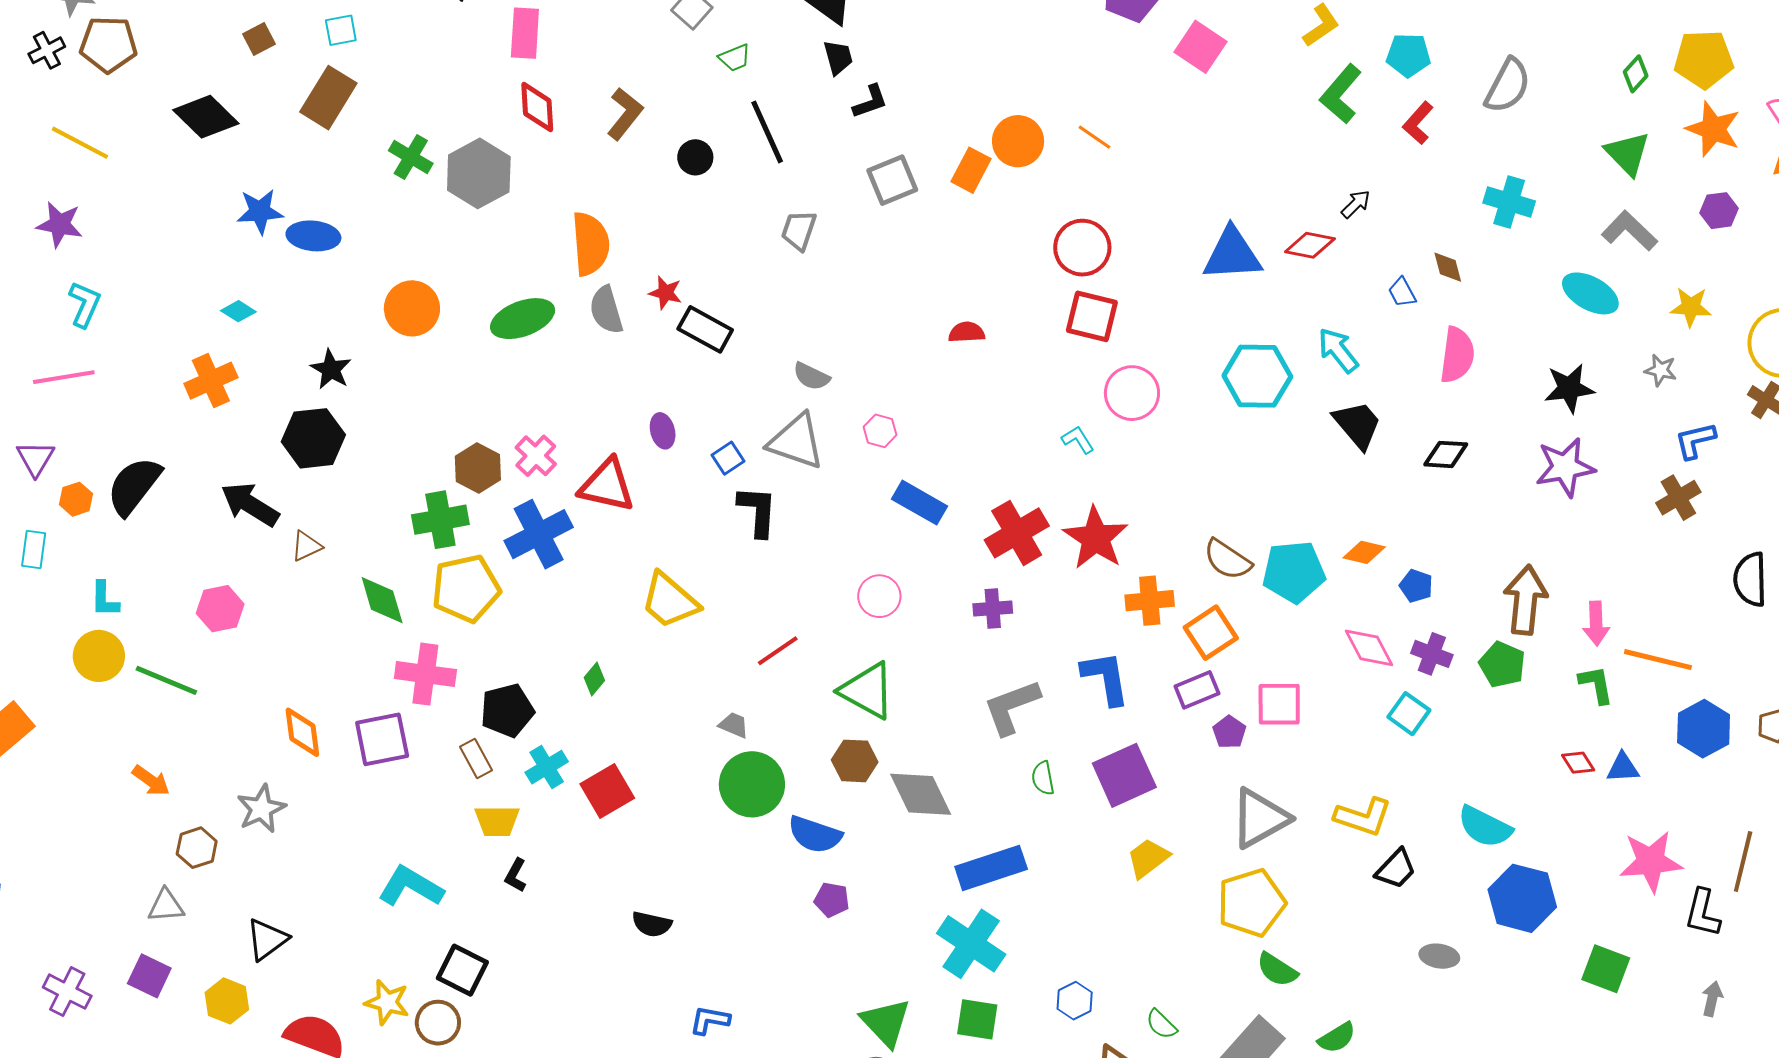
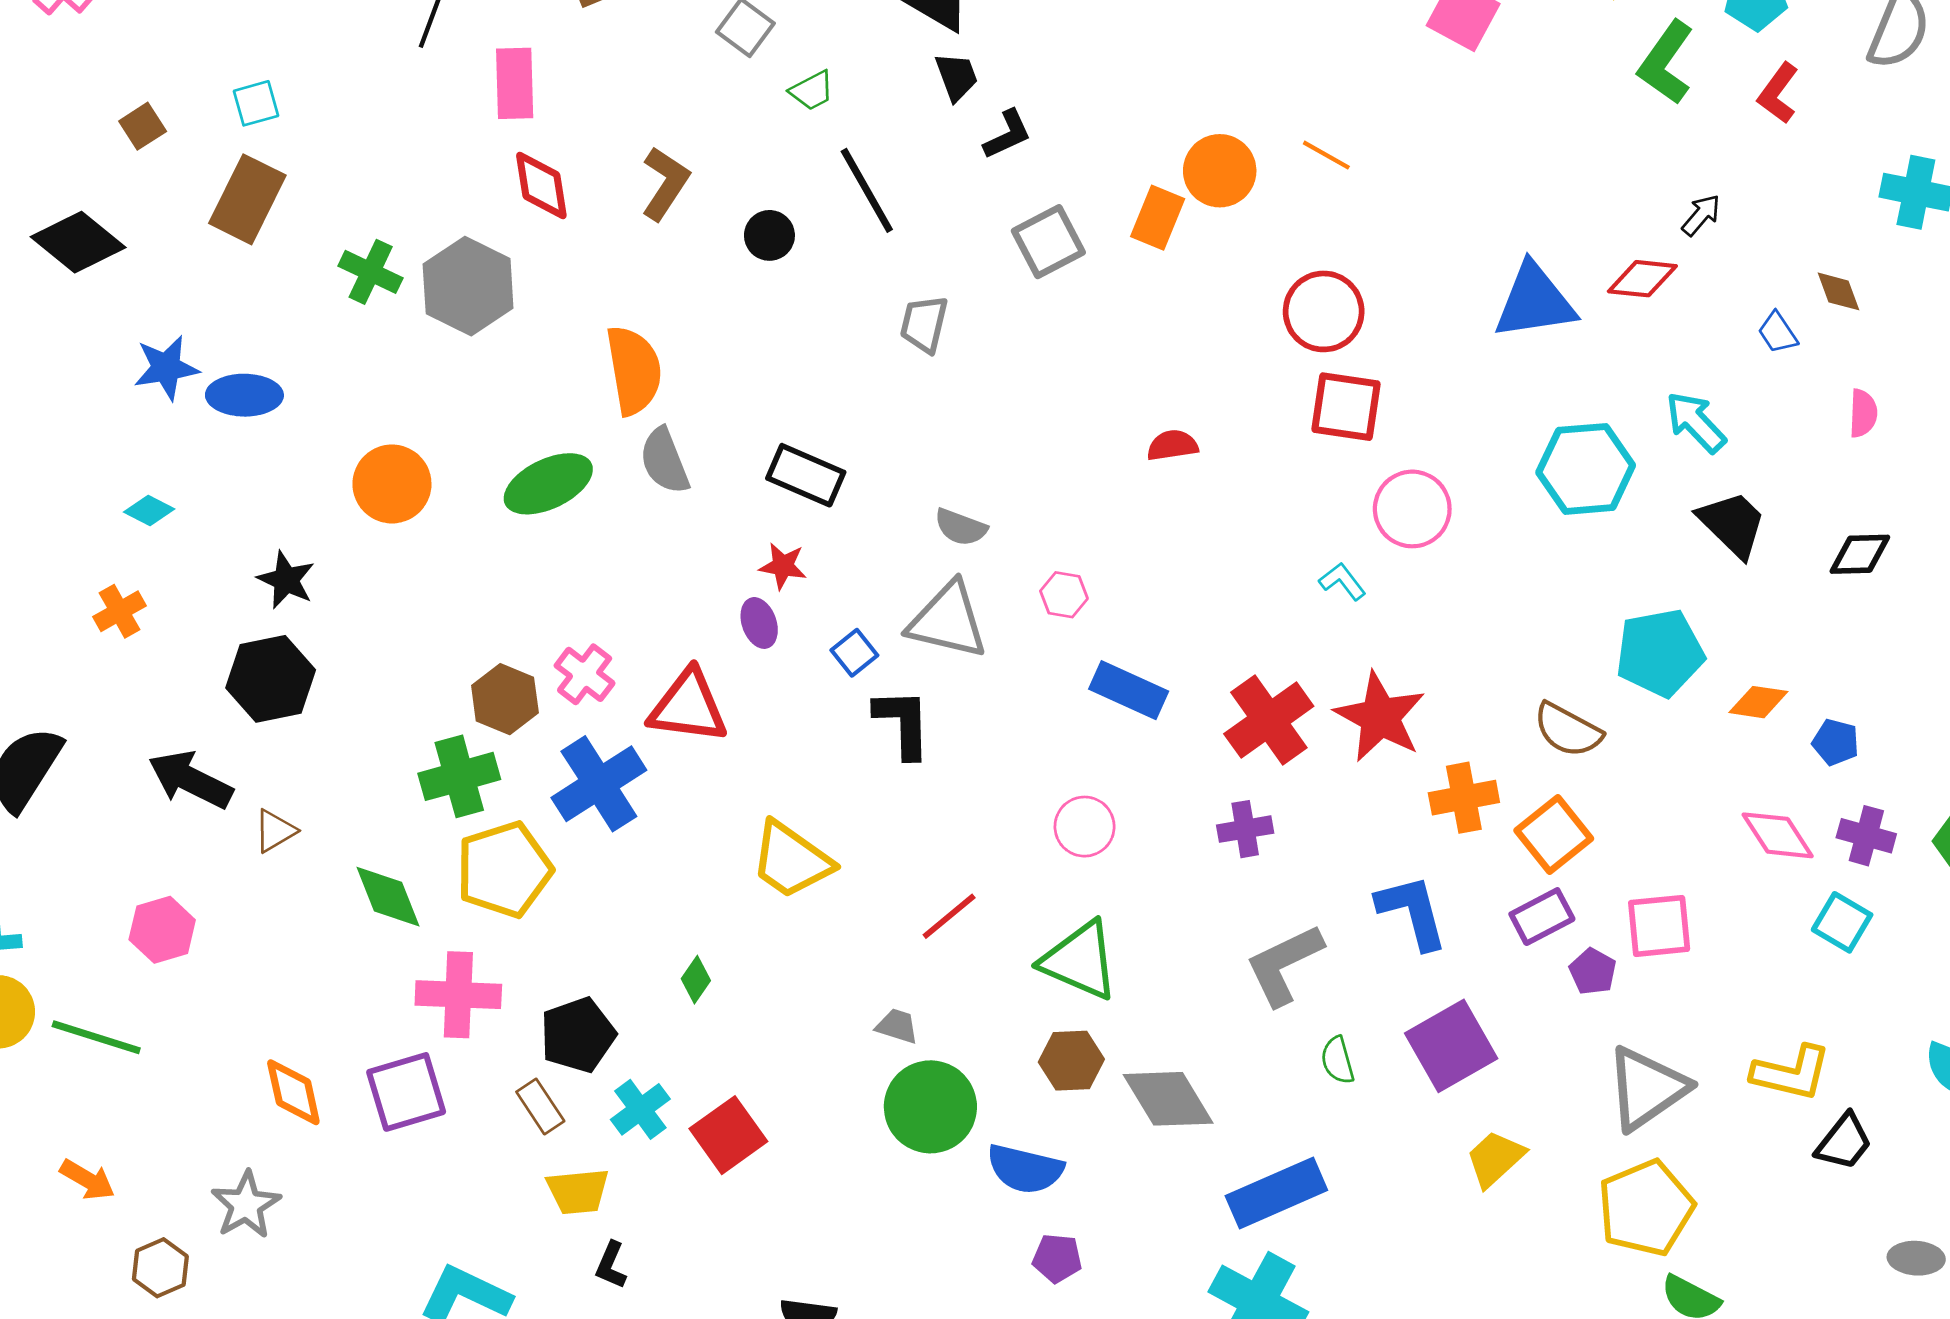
red star: (665, 293) -> (783, 566), moved
pink semicircle: (1457, 355) -> (1863, 413), size x0.6
orange cross: (211, 381) -> (119, 611), size x0.7
cyan pentagon: (1294, 572) -> (1660, 653), moved

